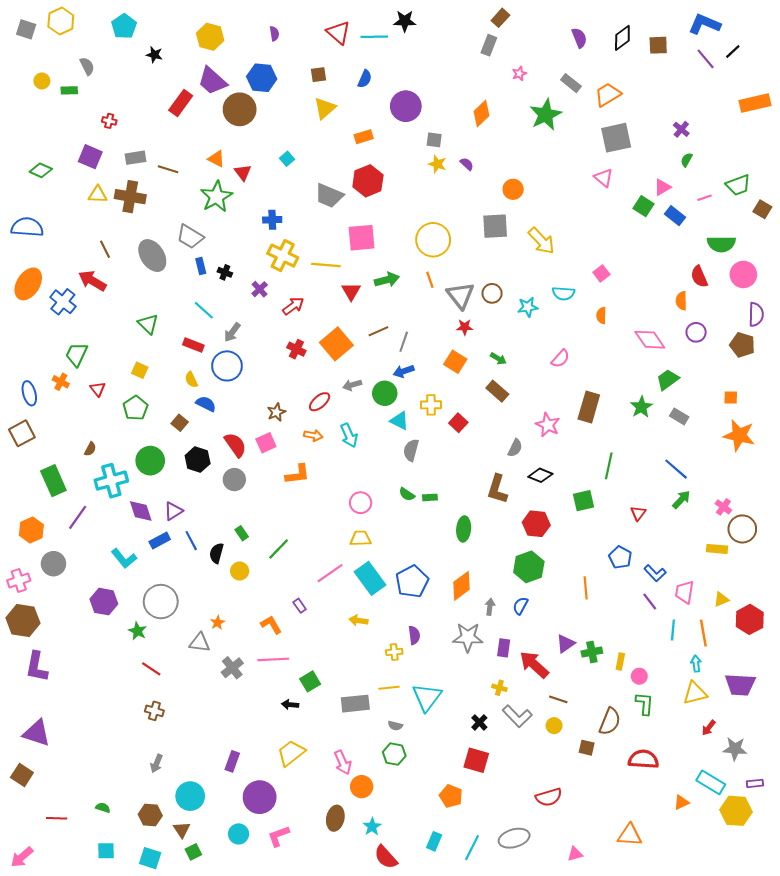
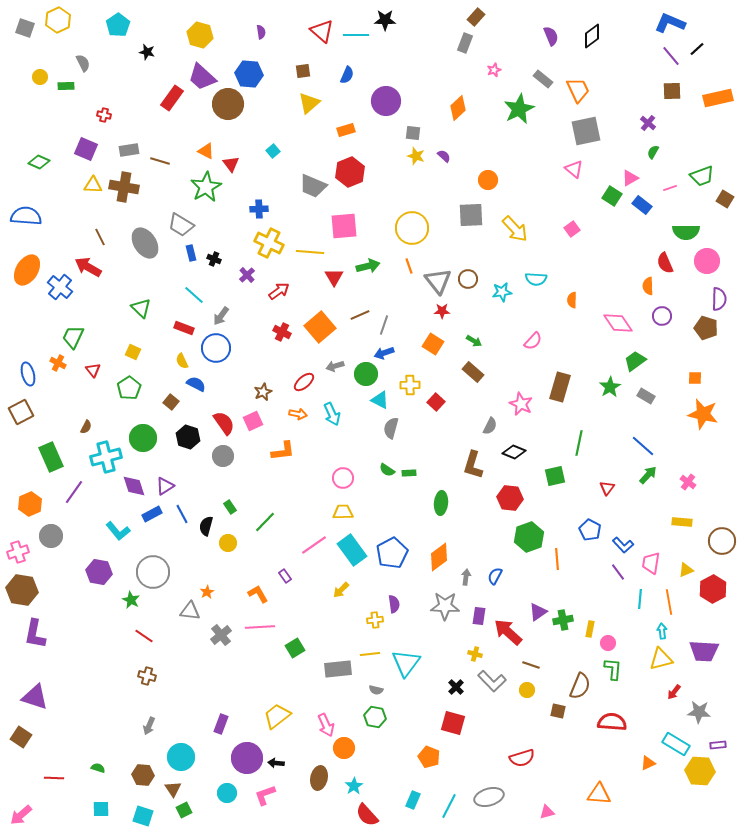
brown square: (658, 45) -> (672, 91), moved
orange trapezoid: (608, 95) -> (578, 90), turned 96
pink square: (601, 273) -> (572, 229), moved
brown circle: (742, 529) -> (722, 541), moved
green hexagon: (529, 567) -> (529, 537), moved
yellow arrow: (358, 620) -> (341, 590), turned -54
black arrow: (290, 705) -> (276, 763), moved

